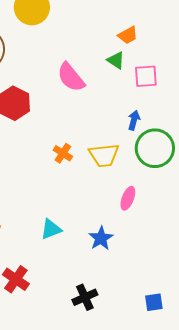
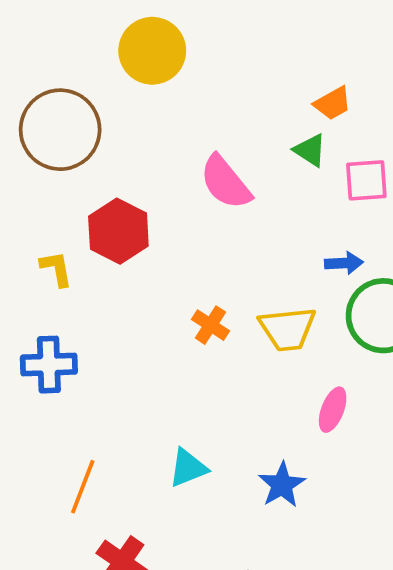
blue arrow: (134, 120) -> (344, 263), turned 72

